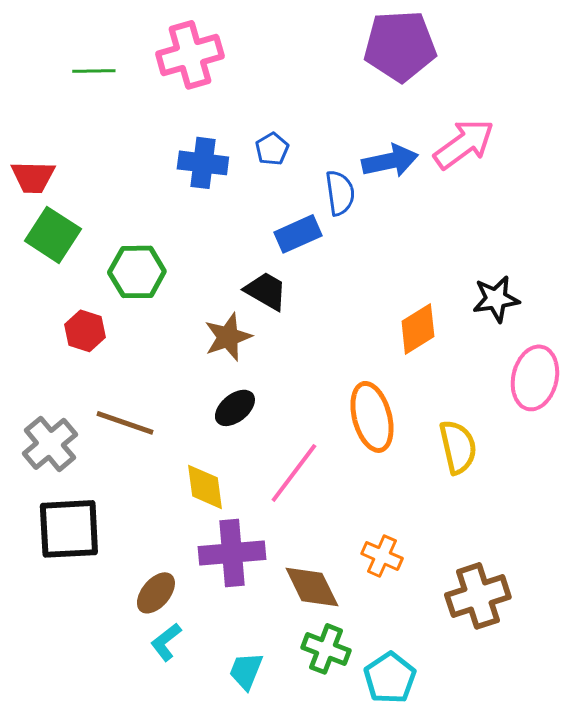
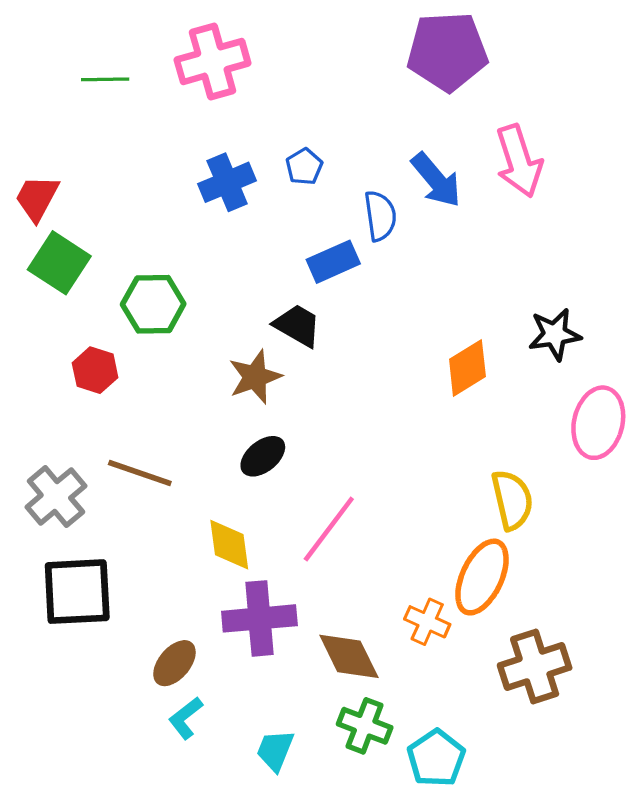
pink arrow: (464, 144) -> (519, 161), turned 108
blue arrow: (390, 161) -> (436, 180), turned 62
blue cross: (203, 163) -> (227, 182), turned -30
red trapezoid: (33, 177) -> (37, 198), turned 117
orange ellipse: (372, 417) -> (482, 577), moved, turned 40

